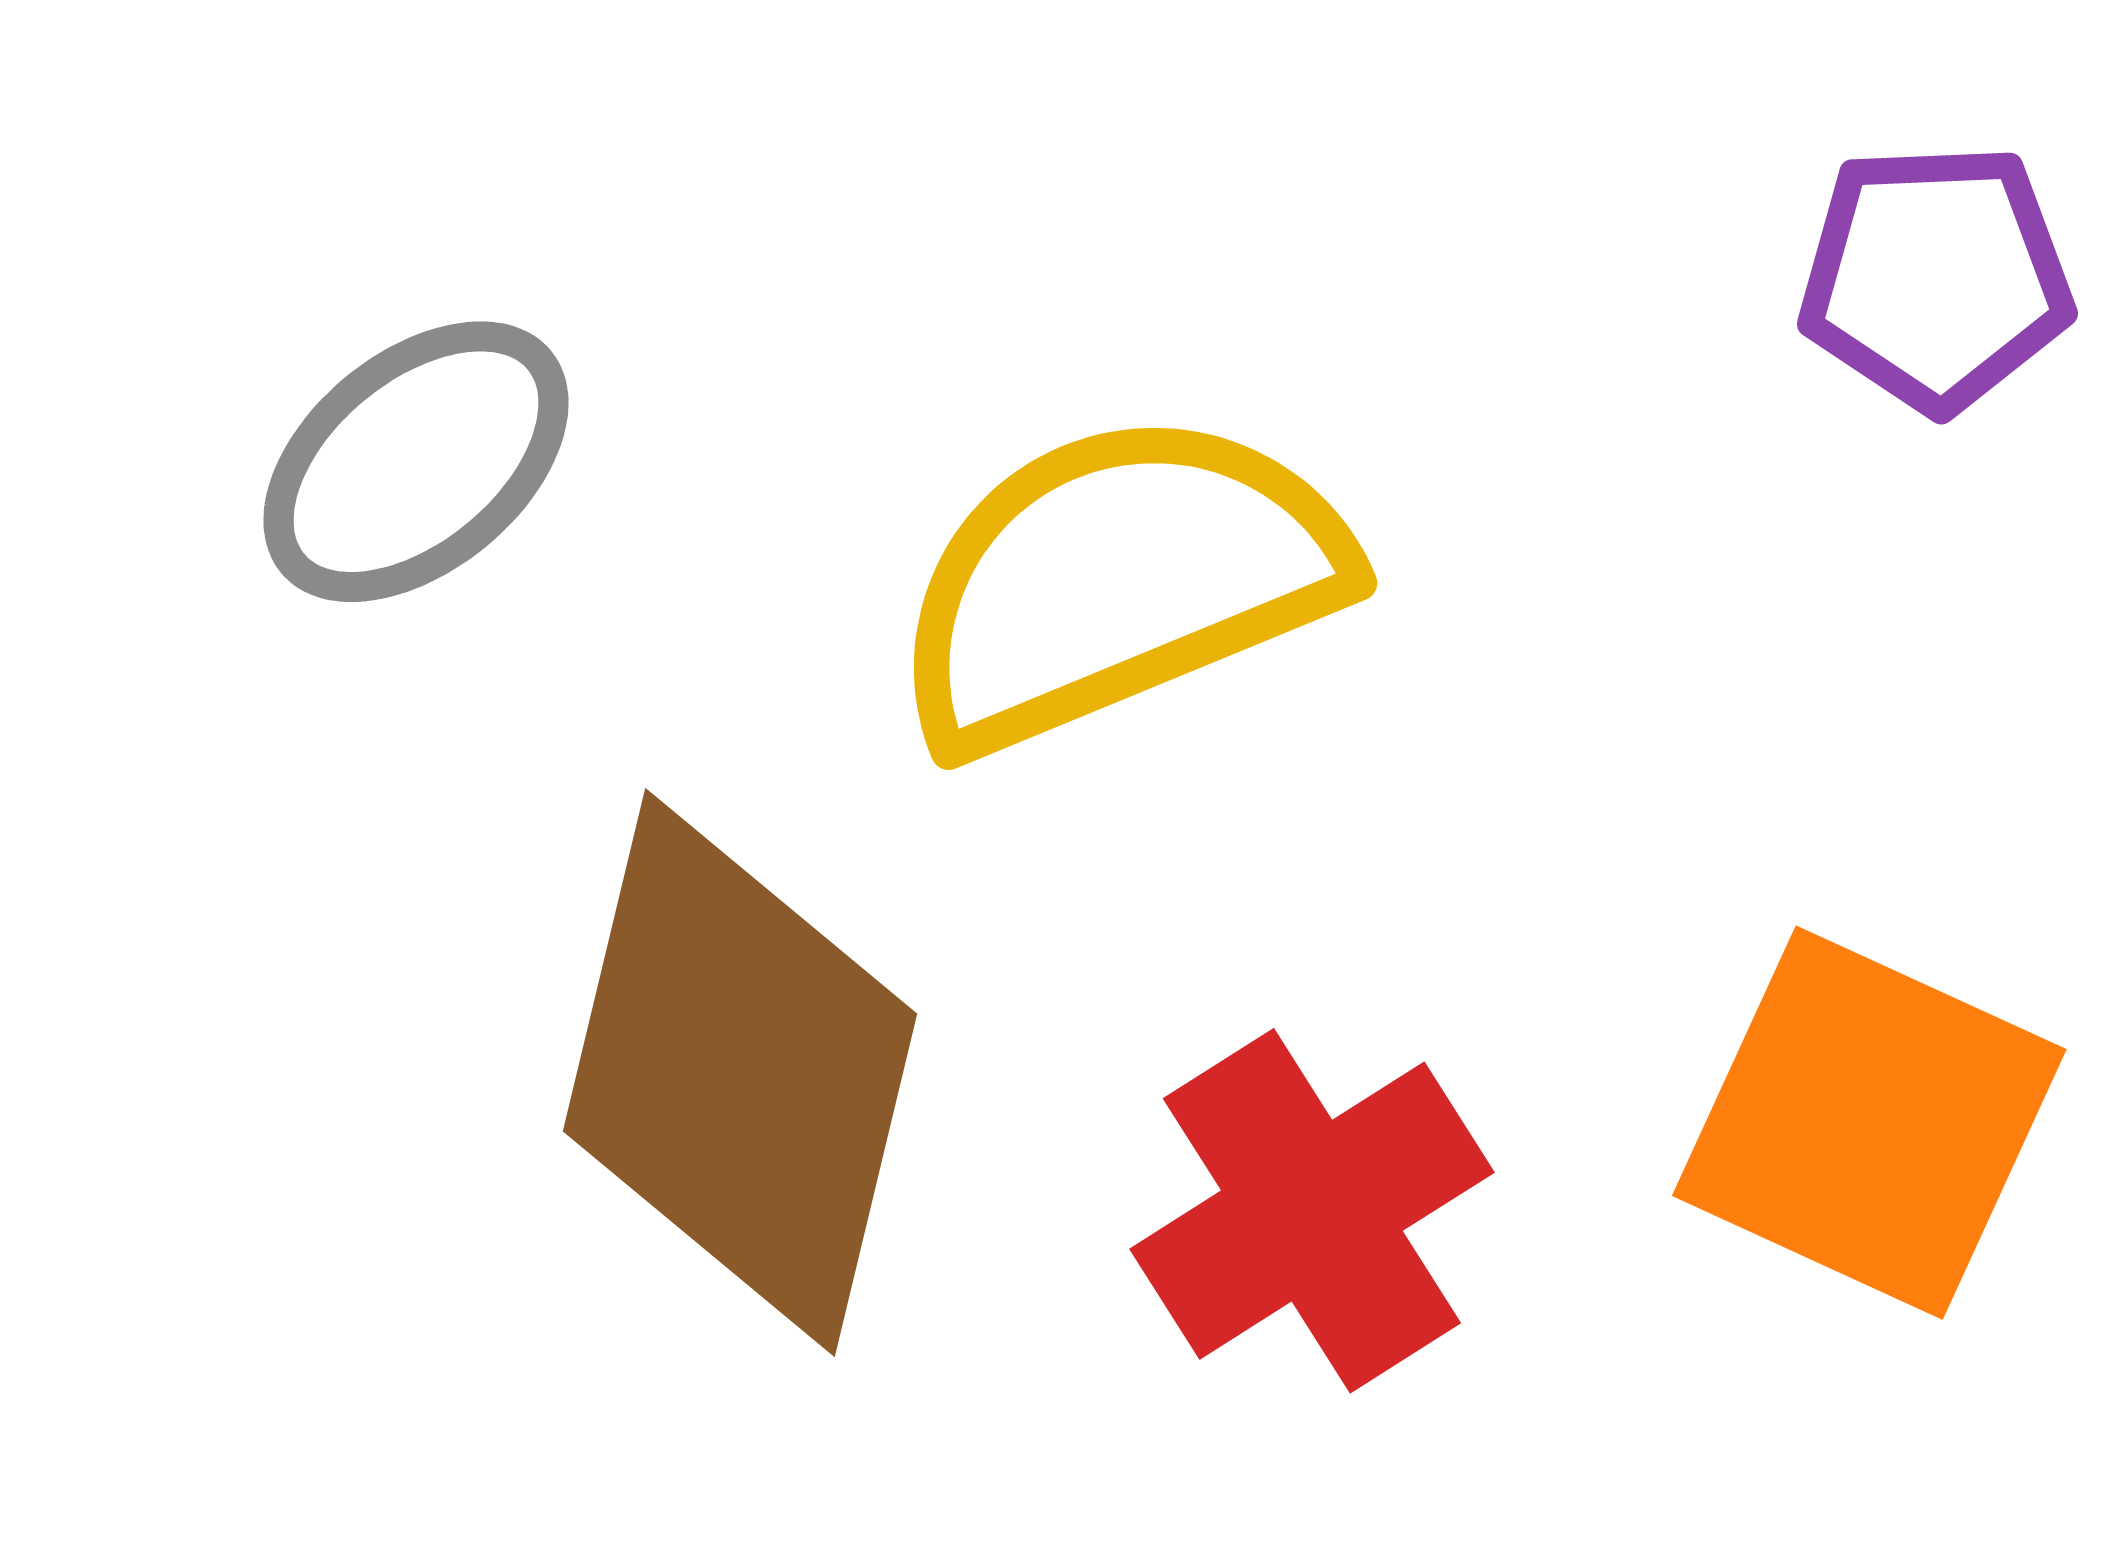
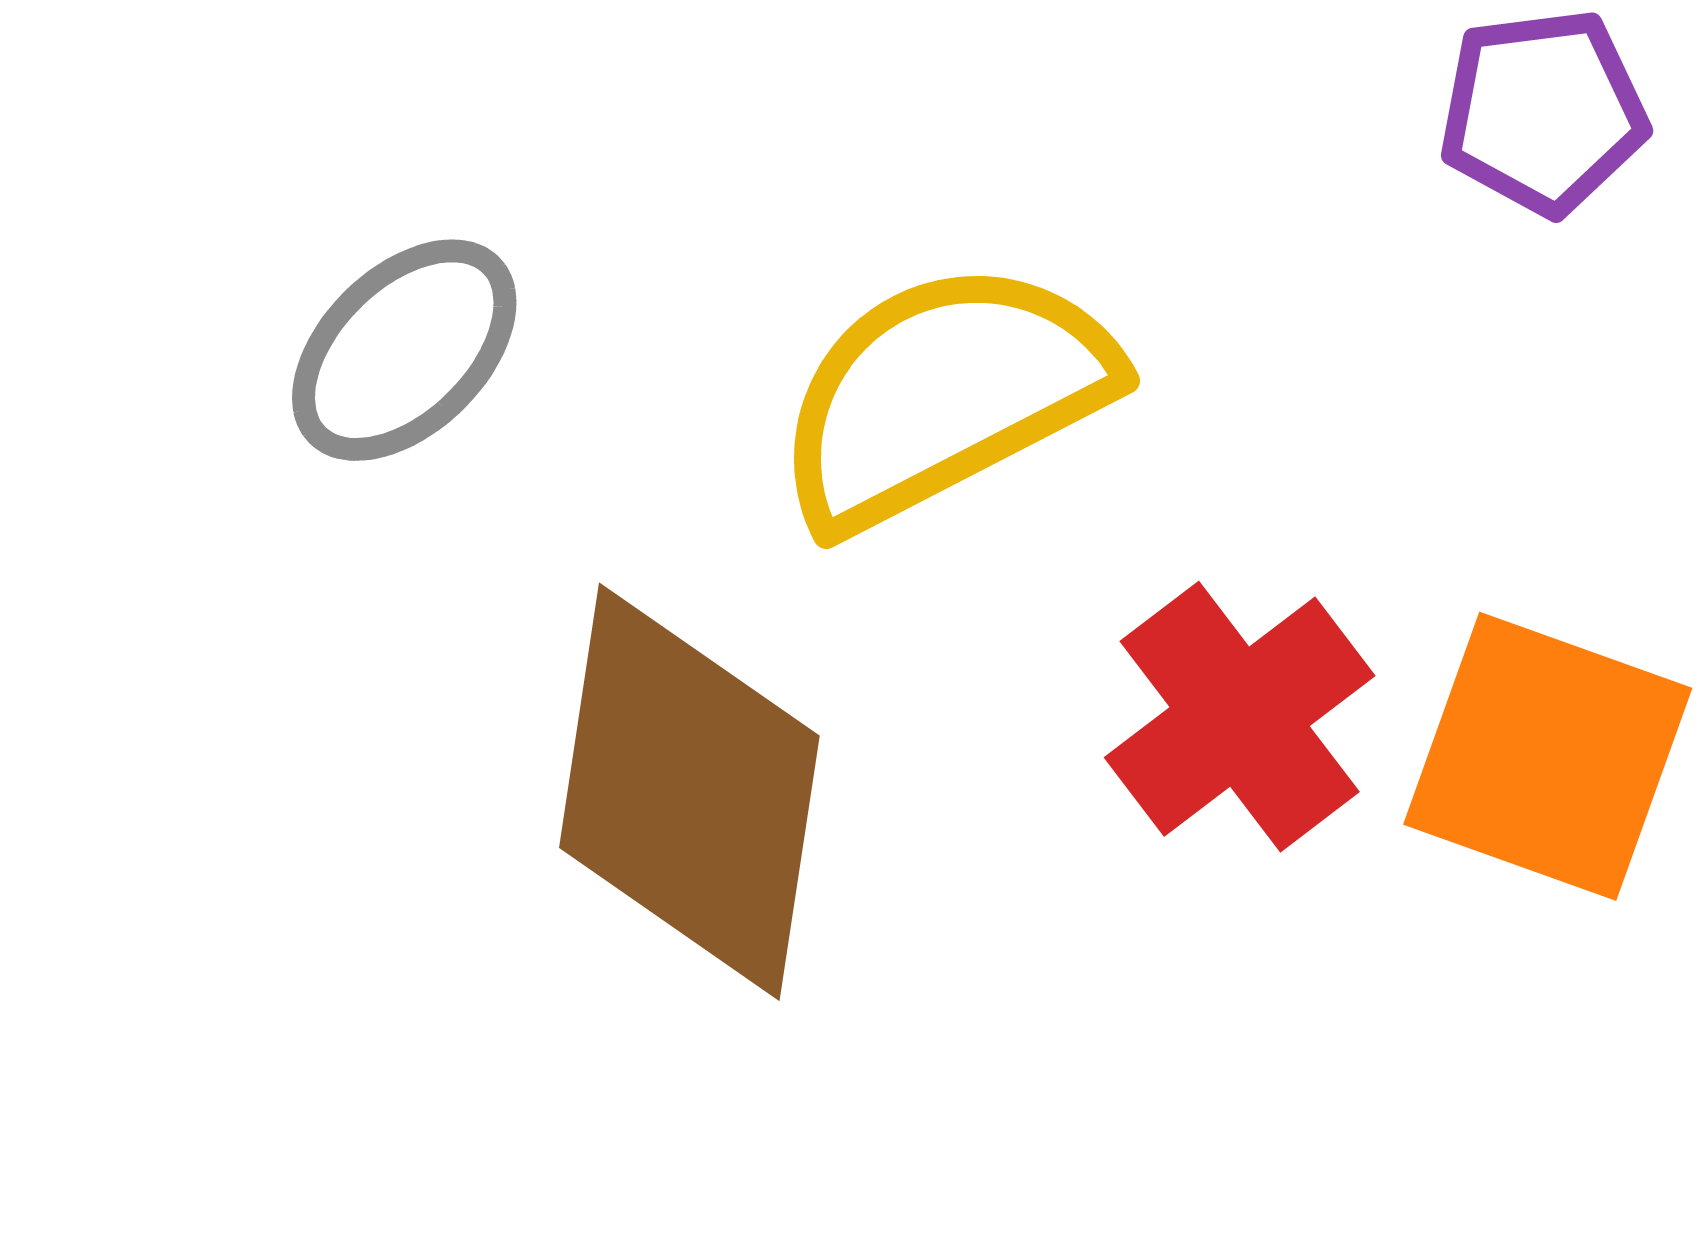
red cross: (1312, 1211) -> (1240, 717), moved

